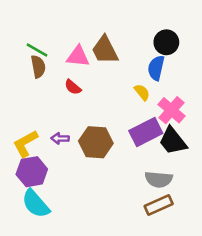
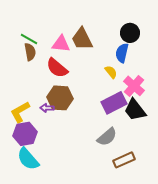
red semicircle: (73, 87) -> (57, 68), size x1.6
brown hexagon: (96, 142) -> (60, 98), moved
gray semicircle: (159, 179) -> (107, 137), moved, turned -45

